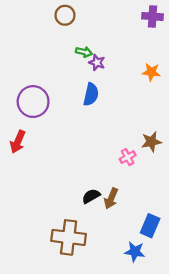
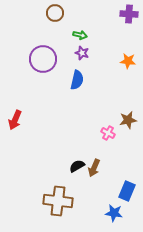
green arrow: (84, 52) -> (80, 35), moved
purple circle: (33, 102) -> (43, 59), moved
pink cross: (128, 157) -> (108, 133), turned -32

